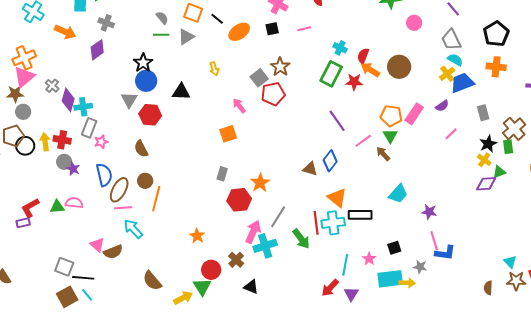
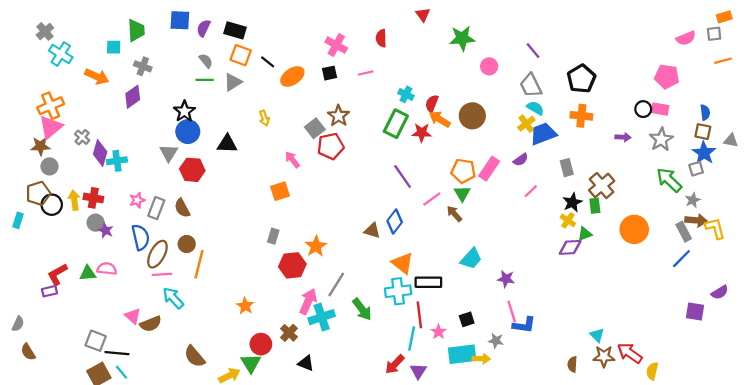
gray rectangle: (89, 128) -> (156, 208), moved
red line: (316, 223) -> (419, 315), moved

